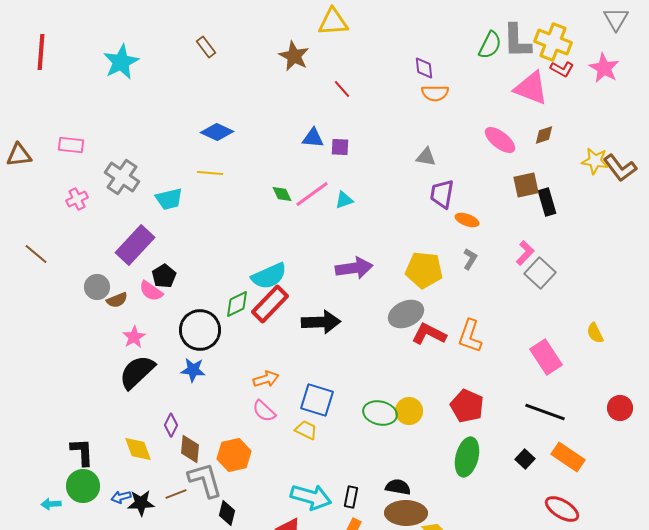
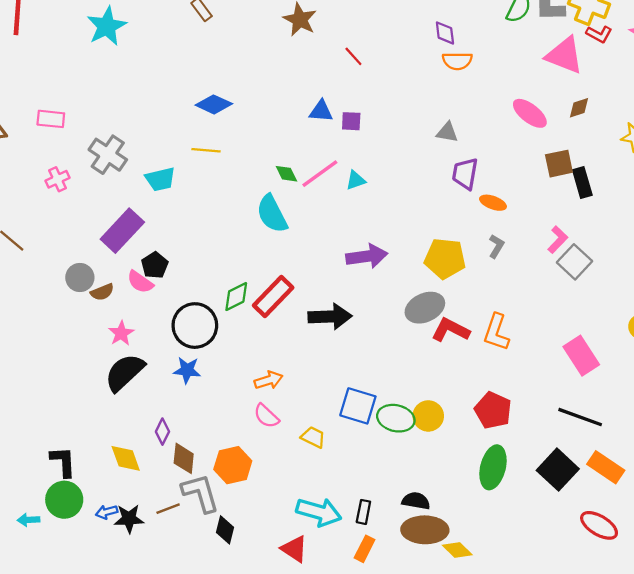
cyan semicircle: (269, 276) -> (272, 214), moved, turned 87
blue square: (317, 400) -> (358, 406), moved
black square: (525, 459) -> (558, 470), size x1.8

